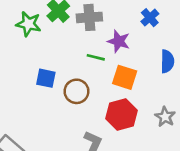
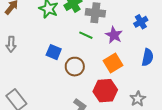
green line: (96, 57) -> (86, 35), moved
orange square: (125, 77) -> (113, 63), turned 30

